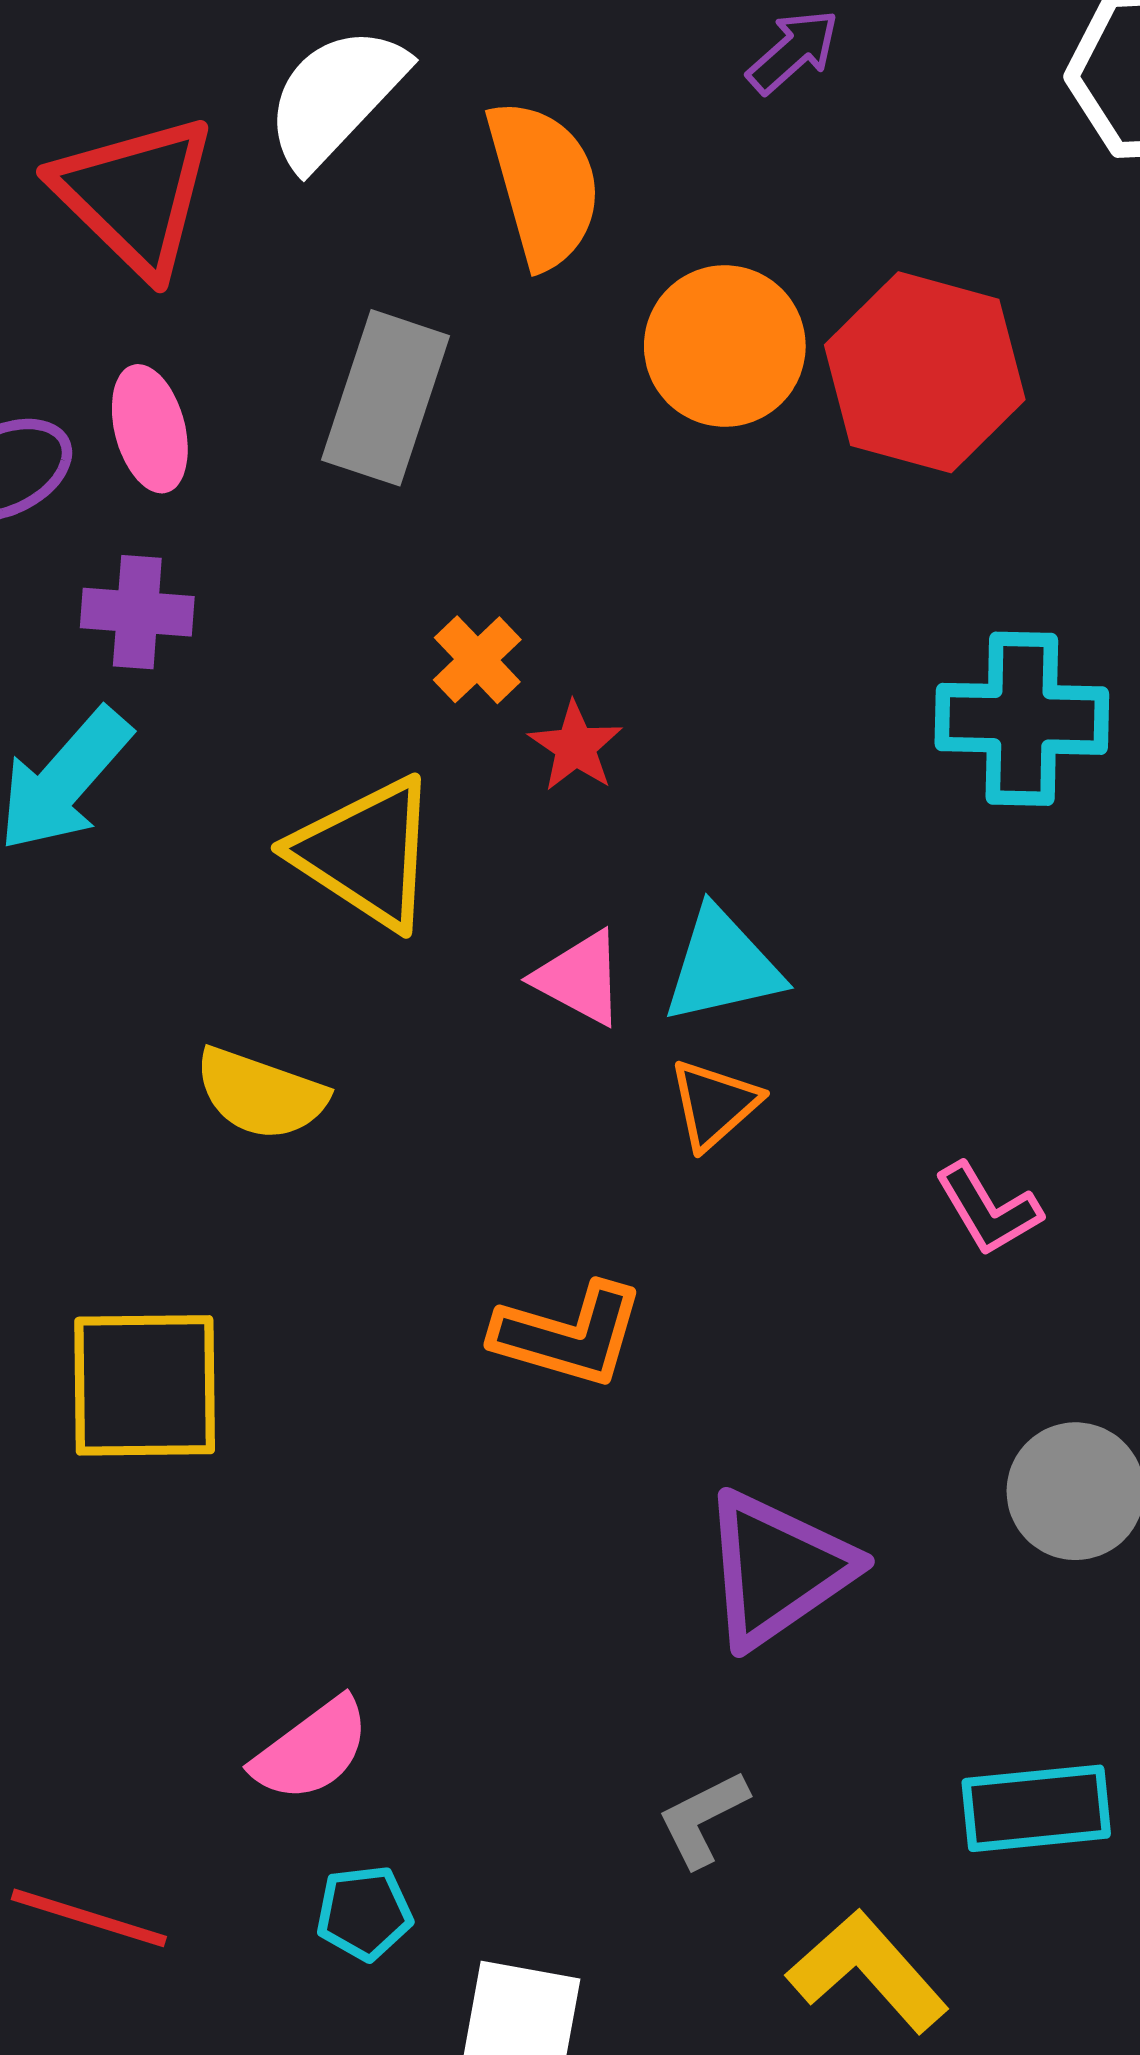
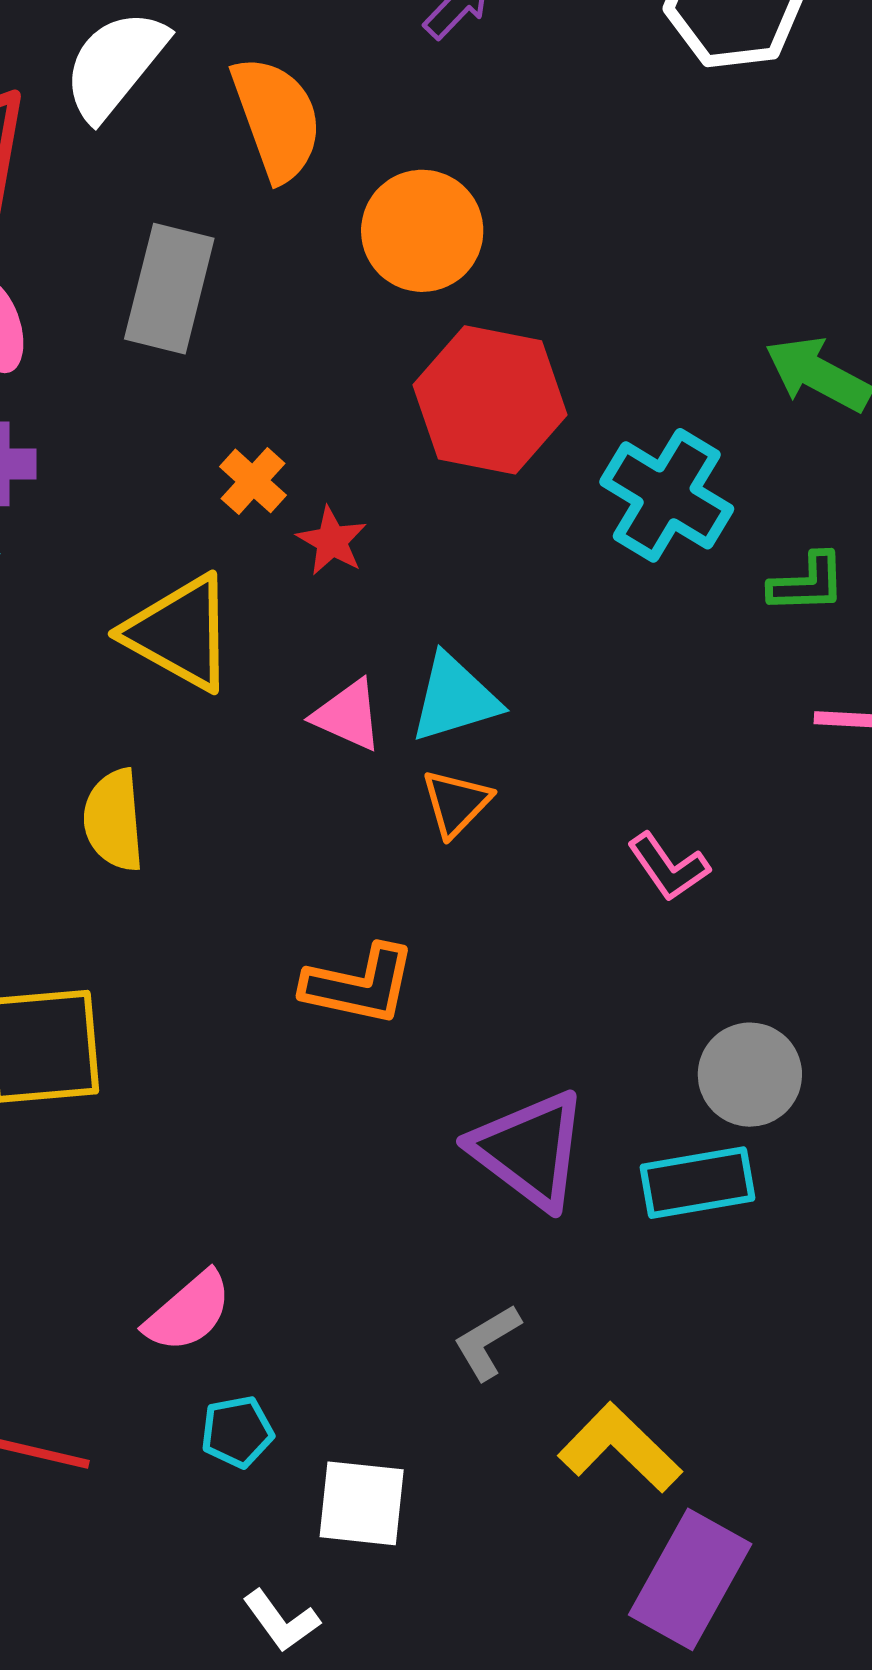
red hexagon: (925, 372) -> (490, 400), moved
cyan cross: (1022, 719) -> (667, 495), turned 34
yellow semicircle: (261, 1094) -> (114, 820), turned 70
purple triangle: (777, 1569) -> (529, 1150), turned -44
cyan rectangle: (1036, 1808) -> (698, 1183), moved

